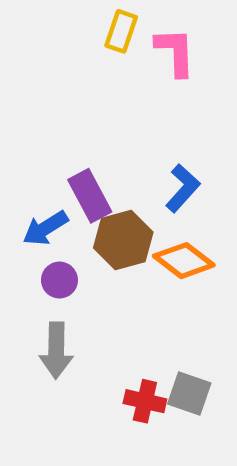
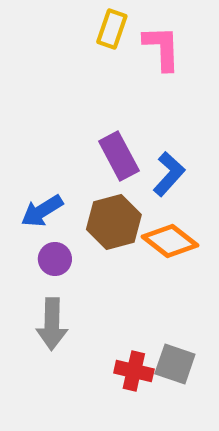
purple rectangle: (90, 196) -> (119, 156), moved

